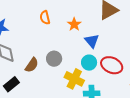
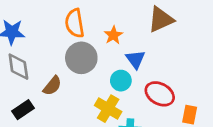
orange semicircle: (45, 18) -> (75, 23), size x1.5
gray circle: (54, 59) -> (81, 58), moved, size x1.5
cyan circle: (89, 63) -> (121, 81), moved

